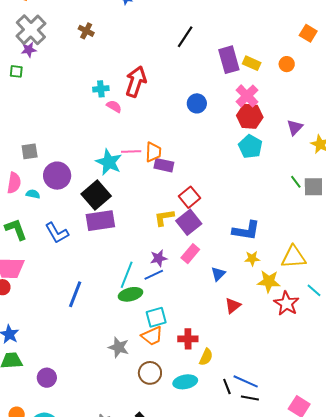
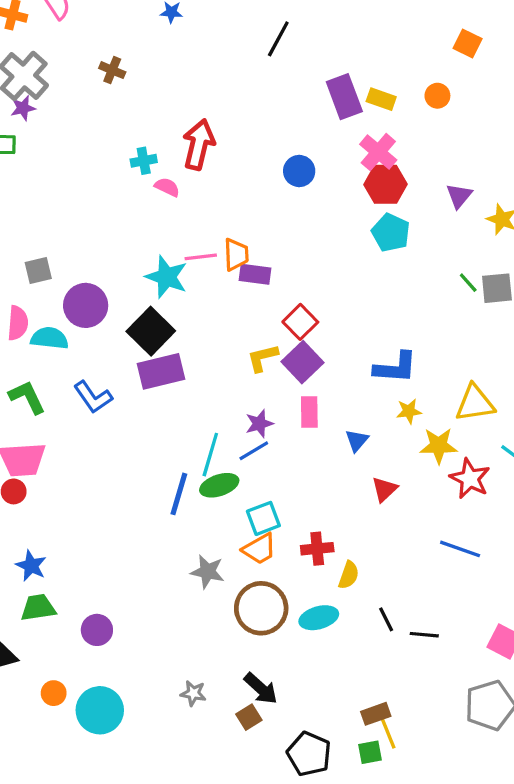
black line: (185, 37) -> (278, 39), moved
cyan semicircle: (33, 194) -> (49, 338), size x1.6
pink rectangle: (190, 254) -> (309, 412), turned -36
blue line: (75, 294) -> (179, 494), moved
brown circle: (150, 373) -> (261, 608), size x1.4
blue line: (246, 381) -> (460, 549), moved

